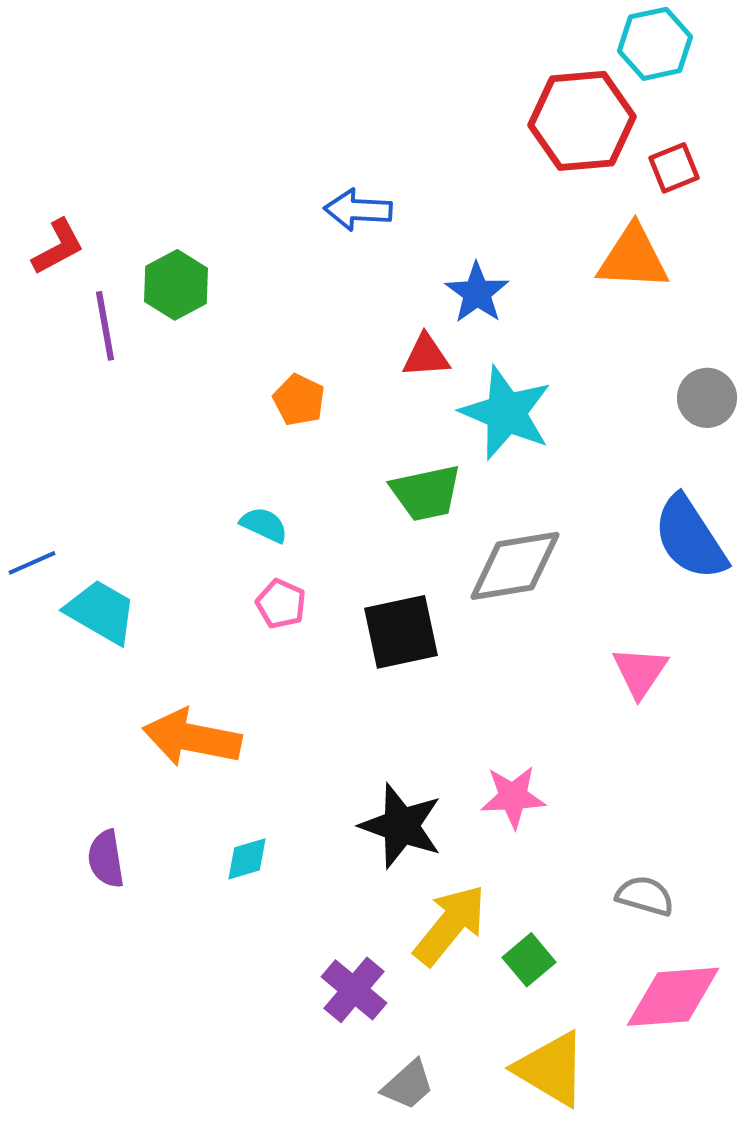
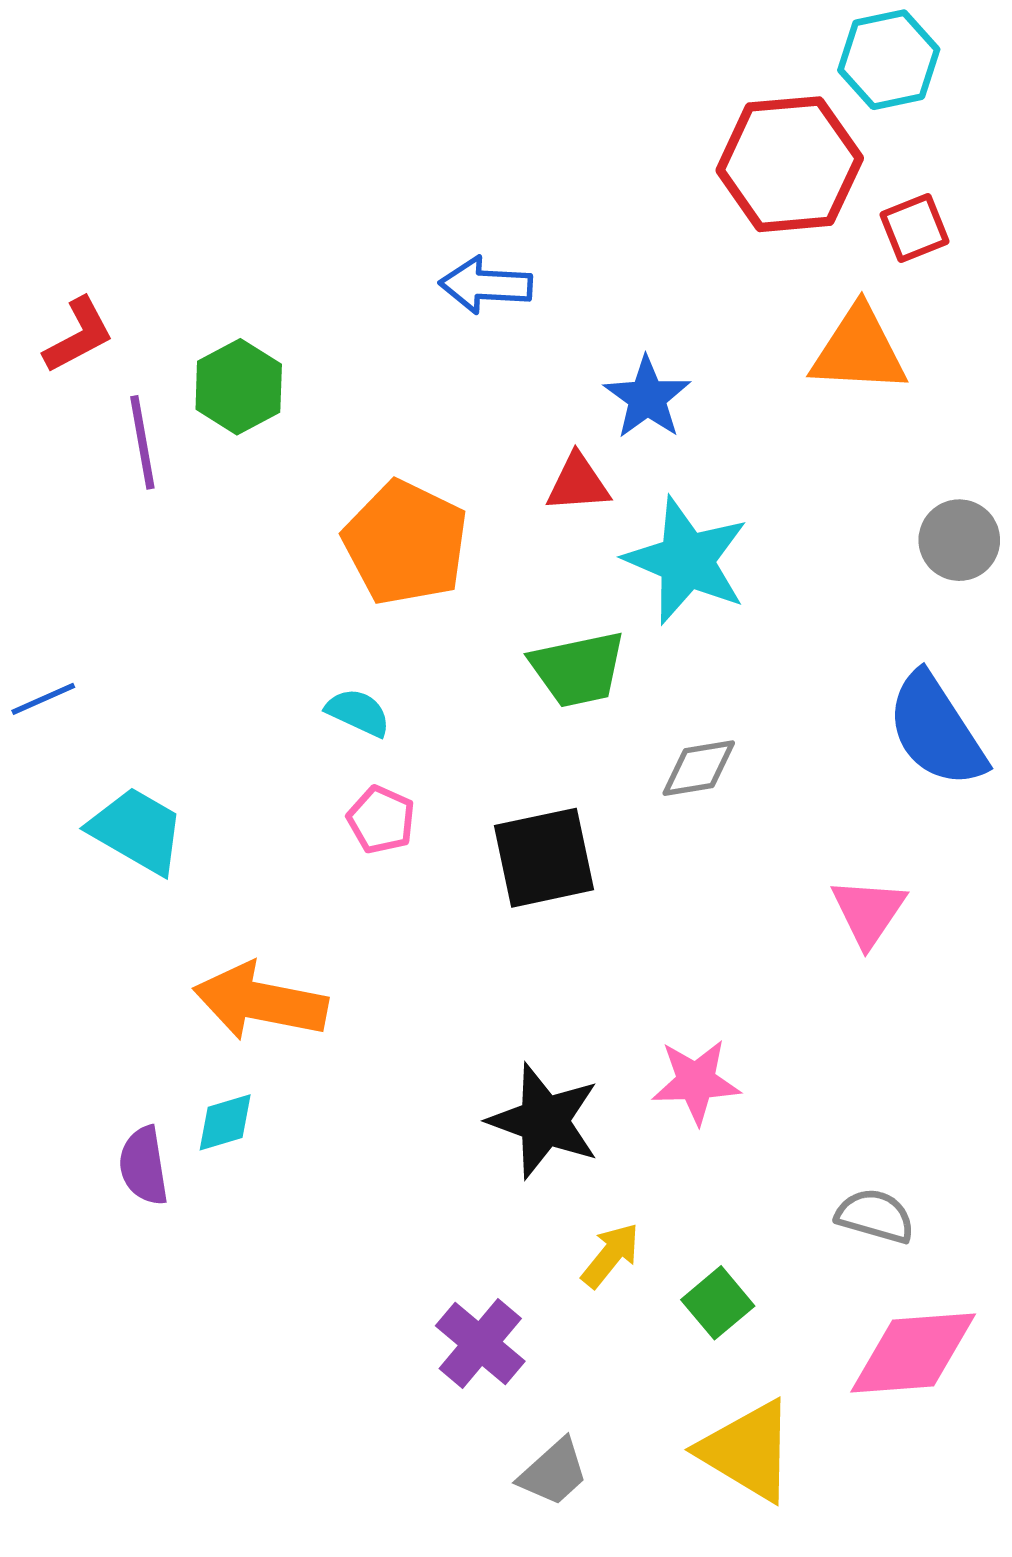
orange pentagon: (299, 400) -> (406, 543), size x1.8
blue line: (32, 563) -> (43, 699), moved
gray diamond: (515, 566) -> (699, 768), size x0.6
cyan diamond: (247, 859) -> (225, 1122), moved
yellow arrow: (450, 925) -> (610, 1255), size x0.6

